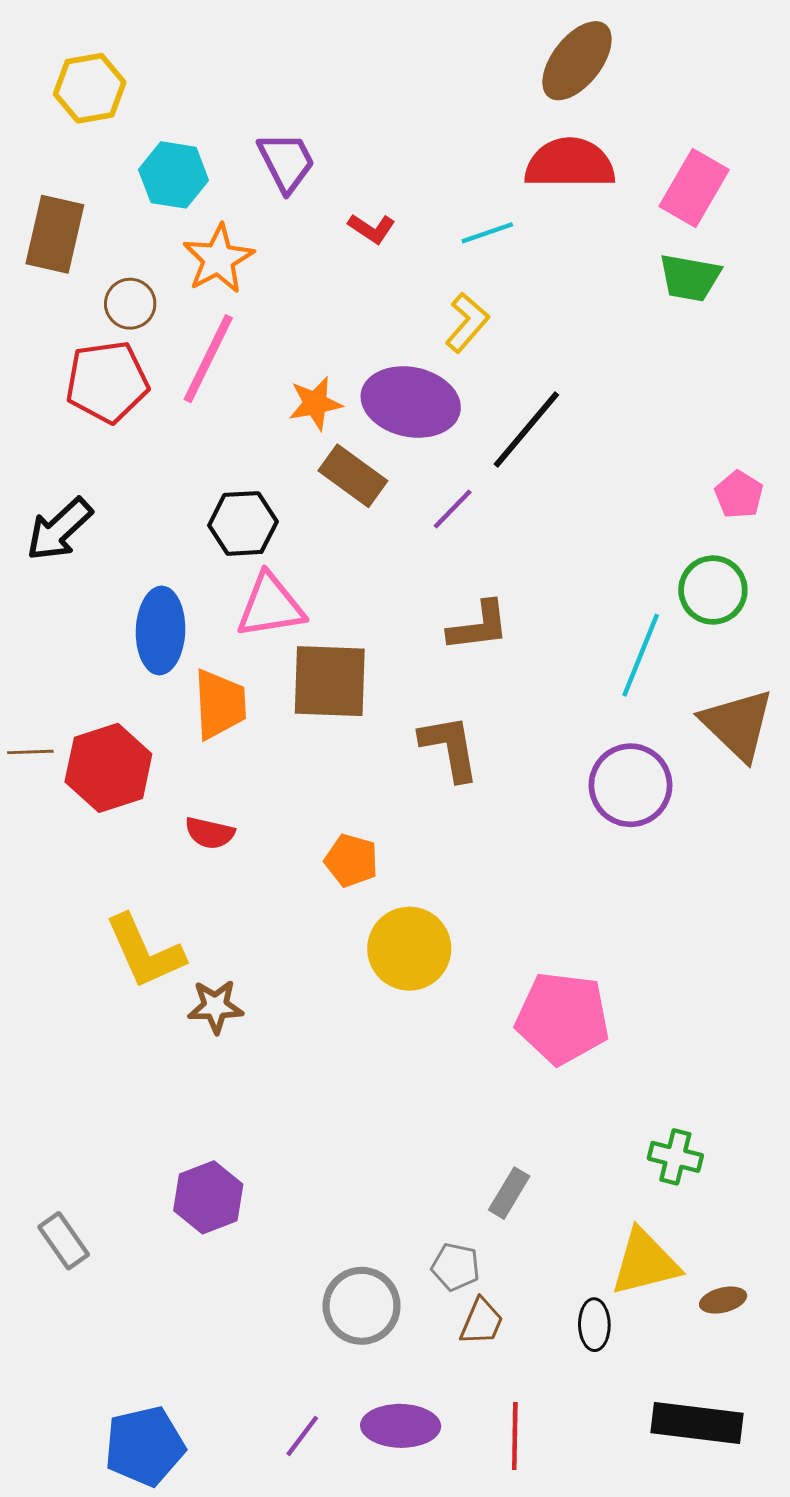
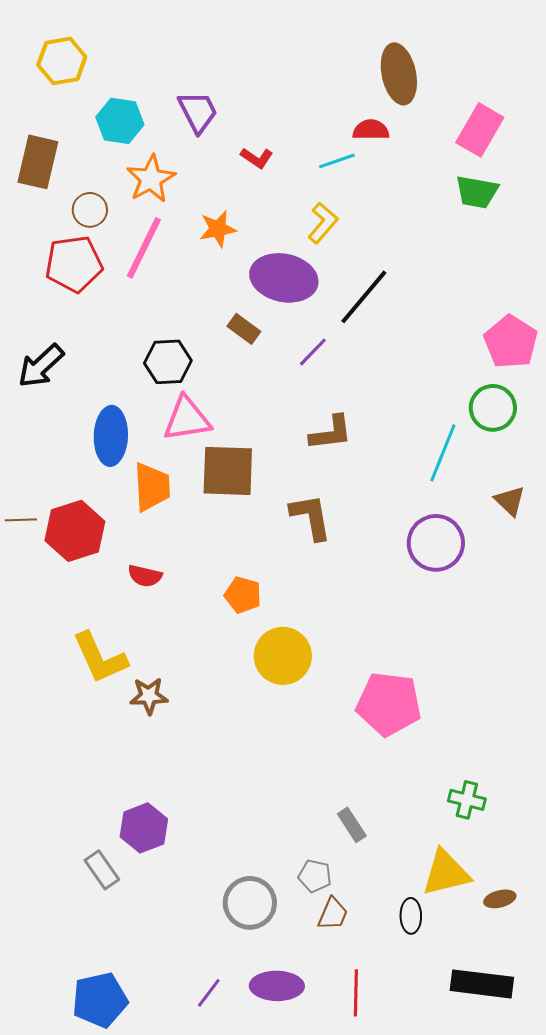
brown ellipse: (577, 61) -> (399, 74), moved, turned -50
red semicircle: (570, 163) -> (371, 130), moved, size x0.6
orange star: (315, 403) -> (218, 229), moved
brown rectangle: (353, 476) -> (244, 329), size x0.7
pink pentagon: (739, 495) -> (511, 342), size x1.6
brown triangle: (738, 724) -> (510, 501), size x0.6
gray rectangle: (509, 1193) -> (352, 825), turned -64
gray rectangle: (64, 1241) -> (102, 870), moved

